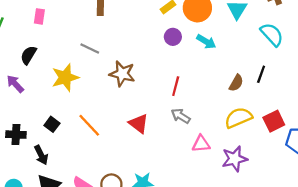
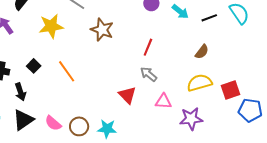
black line: (261, 74) -> (209, 18), moved, turned 42
red triangle: (139, 124) -> (127, 95), moved

